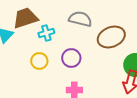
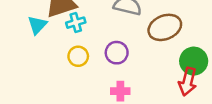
cyan cross: (46, 33) -> (76, 23), moved

